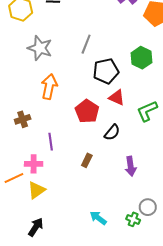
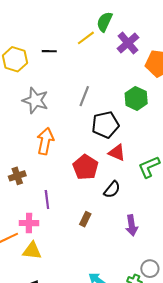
green hexagon: (142, 58) -> (136, 98), moved
yellow triangle: (36, 190) -> (32, 251), turned 42

